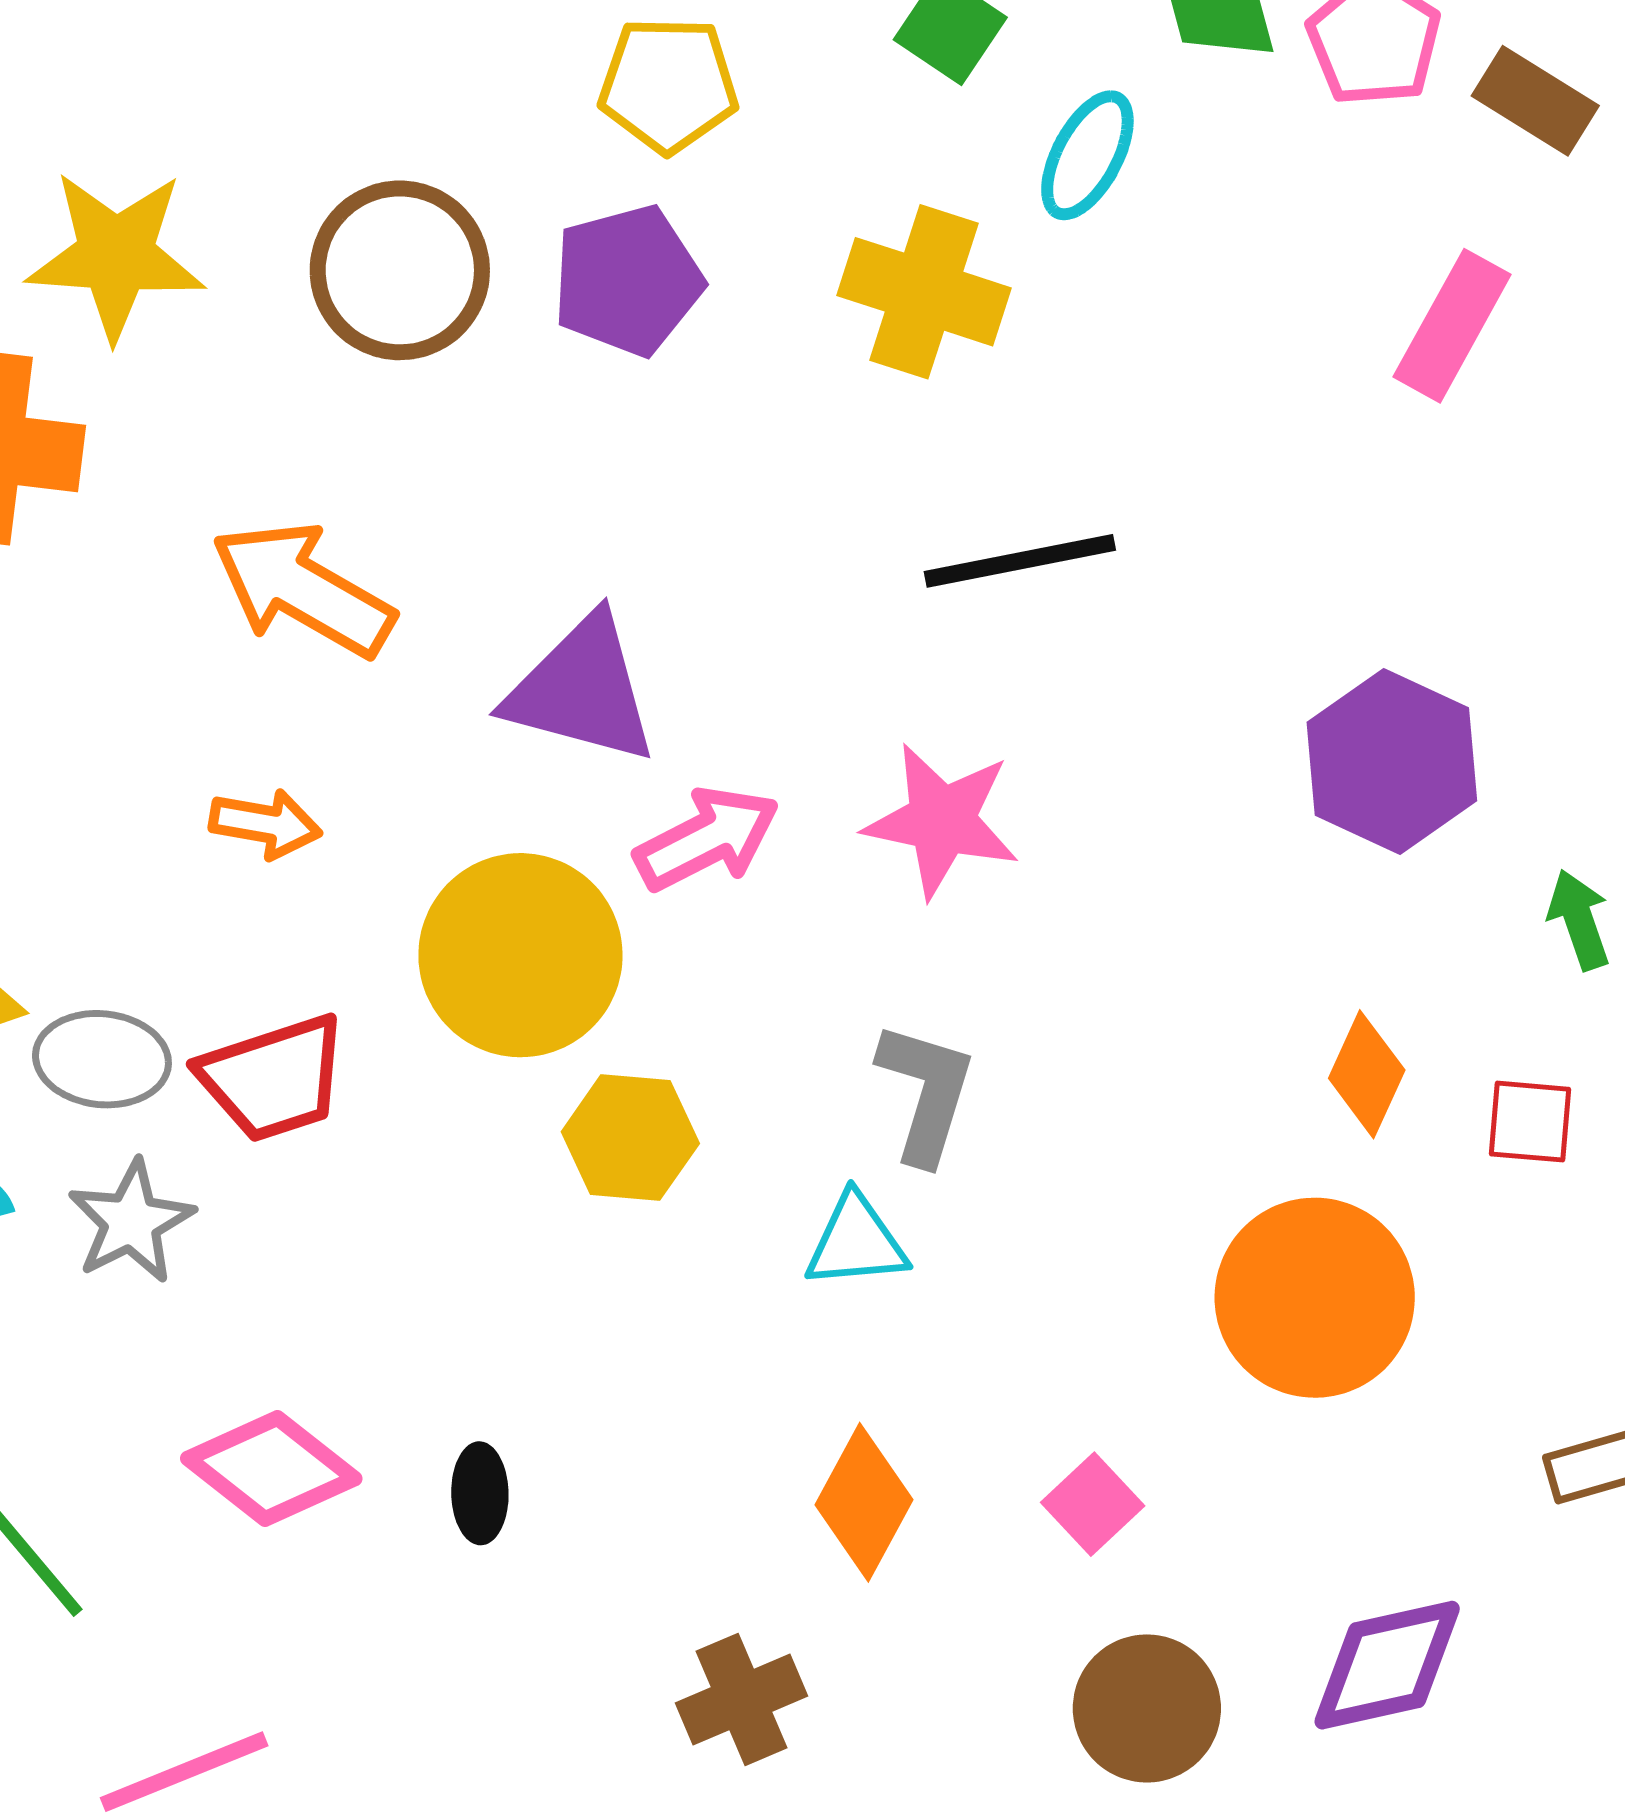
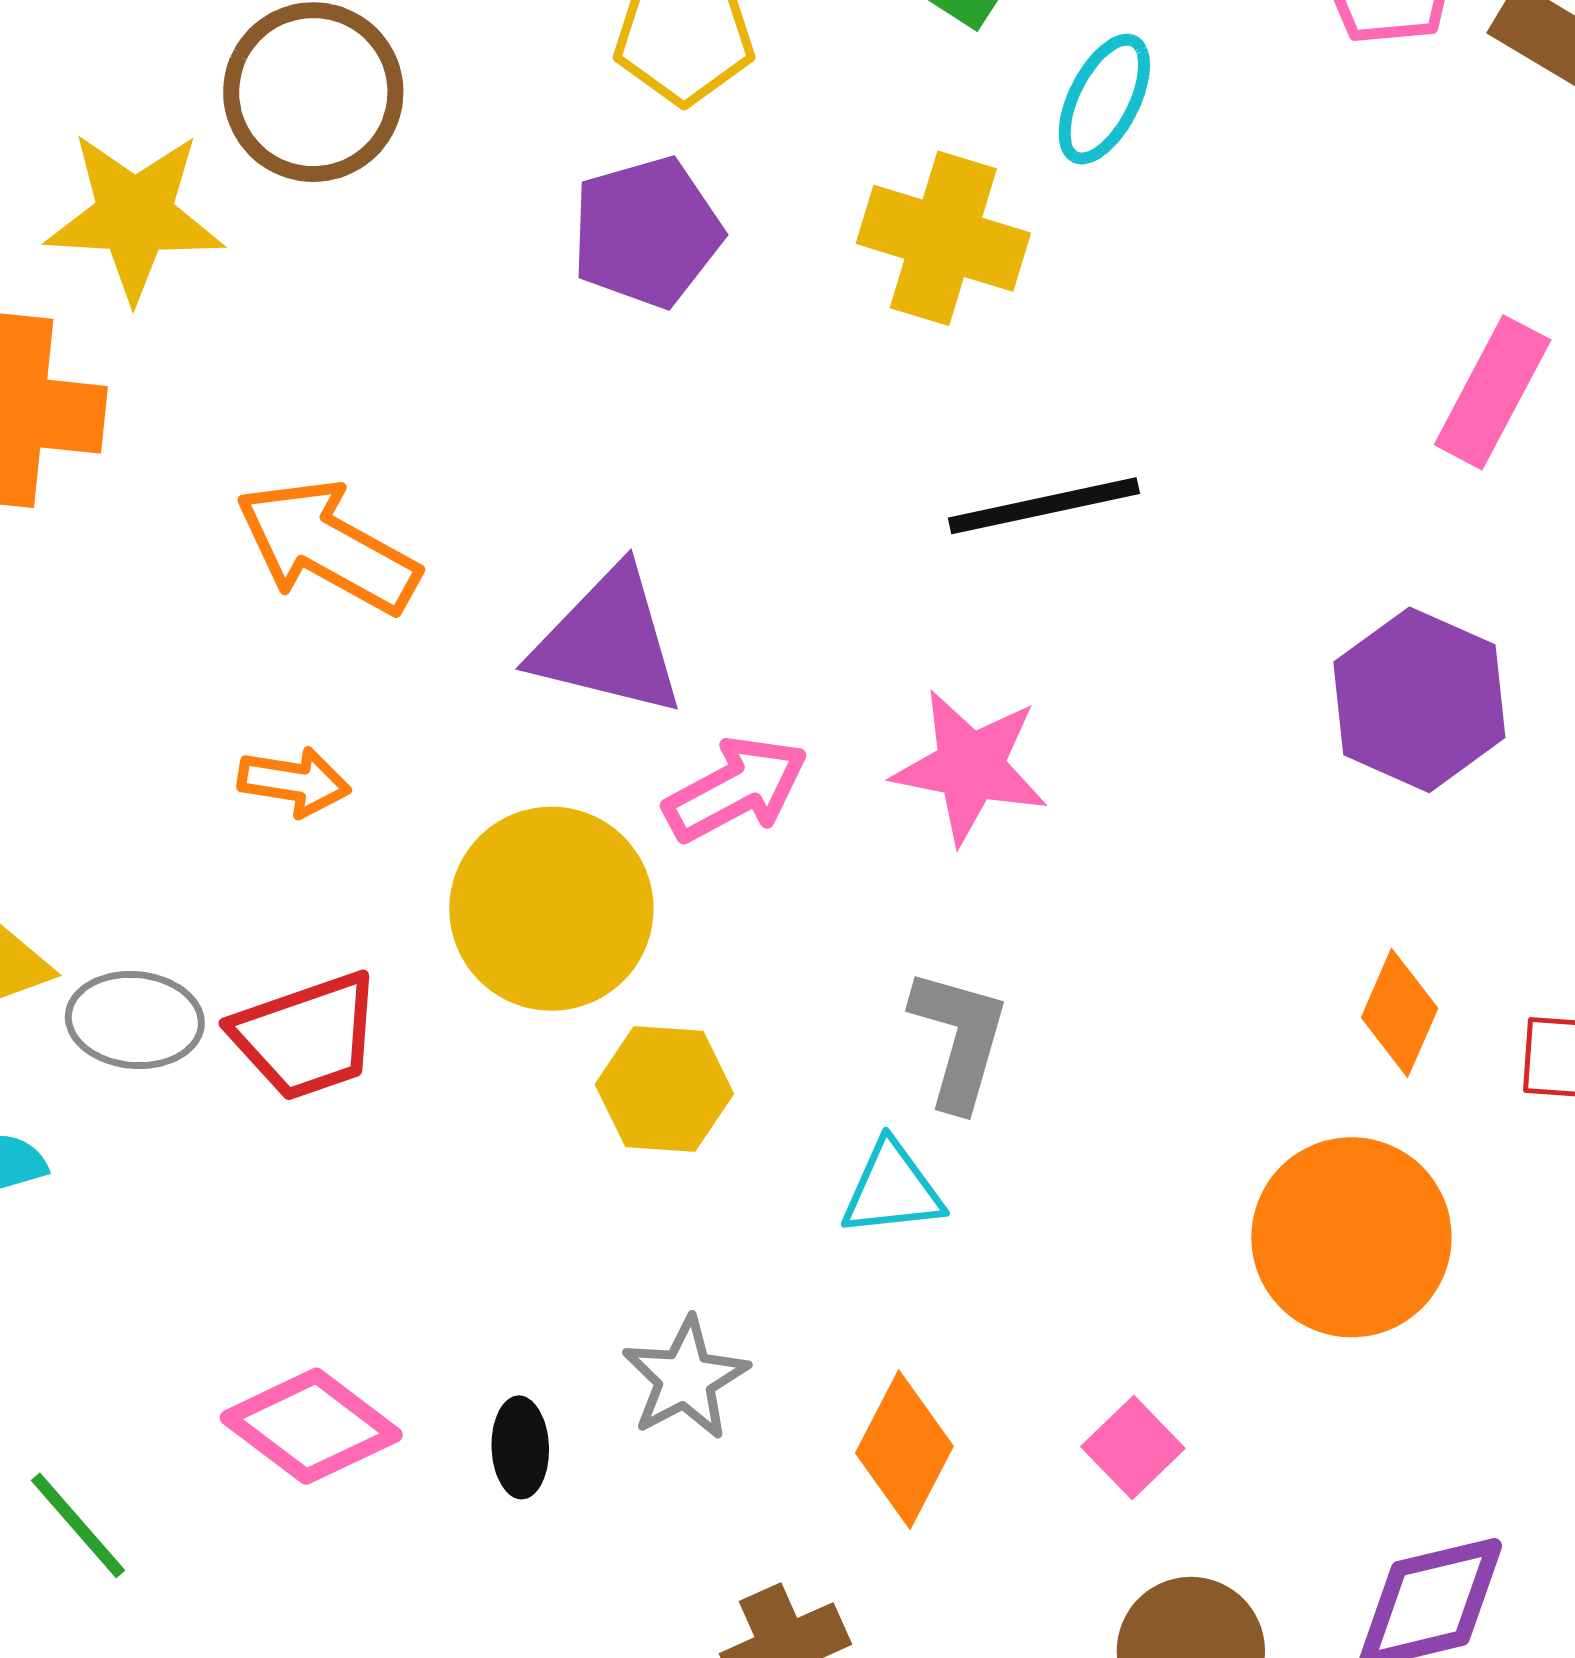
brown circle: (400, 270) -> (313, 92), moved
pink rectangle: (1452, 326) -> (1493, 392), moved
gray star: (131, 1222) -> (685, 1378), moved

